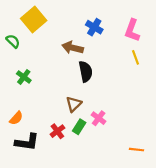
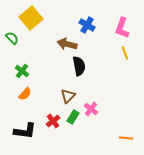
orange semicircle: (16, 118) -> (25, 94), moved

